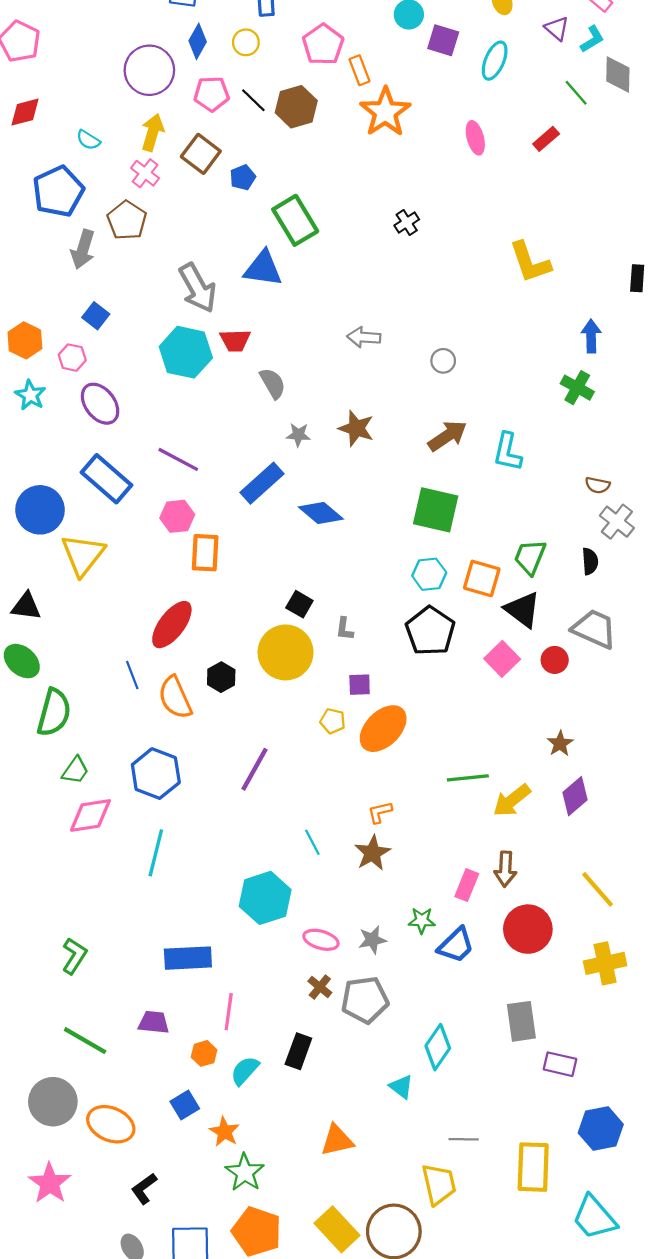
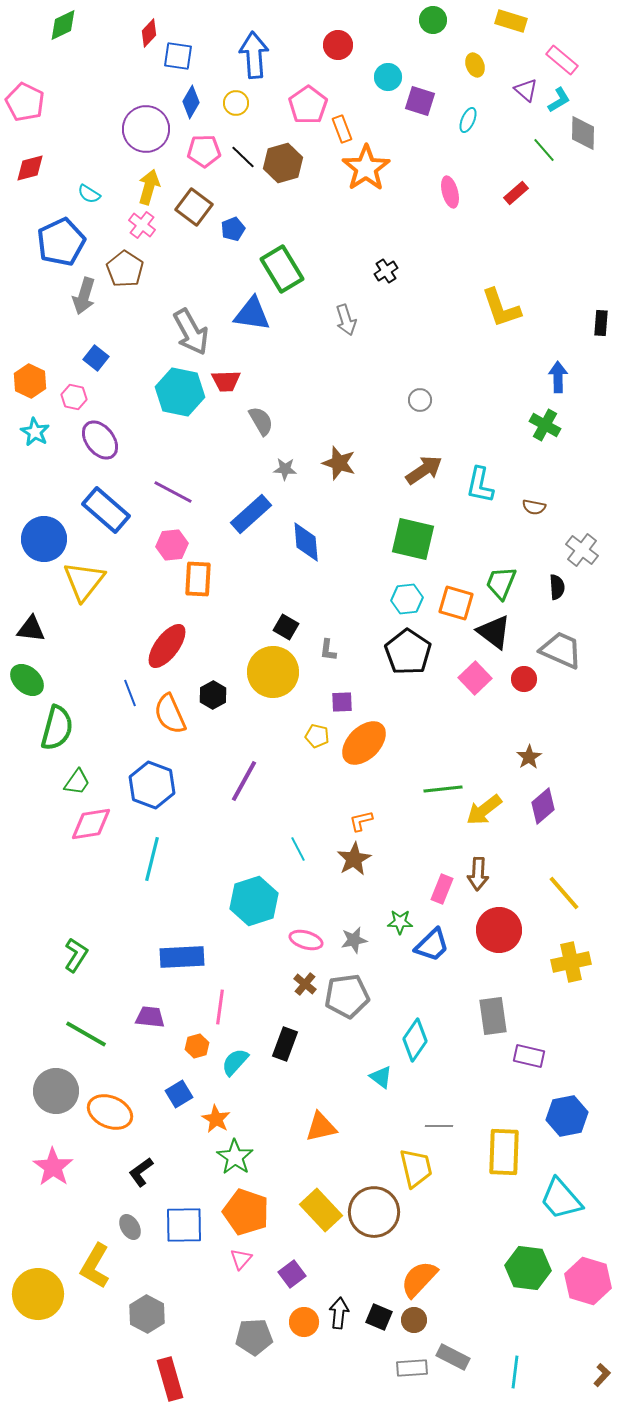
cyan ellipse: (495, 61) -> (468, 120), size x0.7
gray arrow: (364, 337) -> (346, 320), moved, turned -112
brown semicircle: (598, 485) -> (534, 507), moved
blue diamond: (321, 513) -> (306, 542), turned 45

